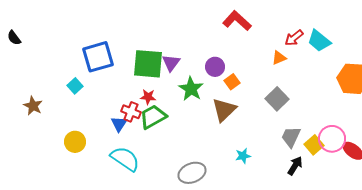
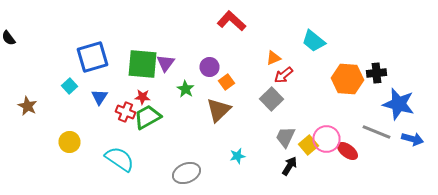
red arrow: (294, 38) -> (284, 75), moved
green star: (191, 89) -> (186, 89), size x0.7
blue triangle: (119, 124) -> (100, 97), moved

